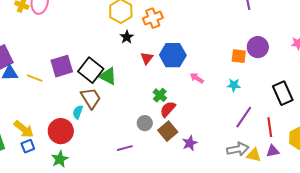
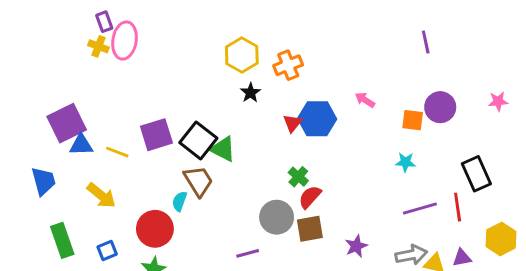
red triangle: (147, 58) -> (292, 123), moved
pink arrow: (197, 78) -> (365, 100), moved
purple line: (244, 117) -> (420, 209), turned 40
gray circle: (145, 123) -> (277, 217), size x1.5
red line: (270, 127) -> (458, 207), moved
yellow arrow: (24, 129) -> (101, 195), moved
brown square: (168, 131) -> (310, 229), turned 30
purple star: (190, 143) -> (356, 246), moved

